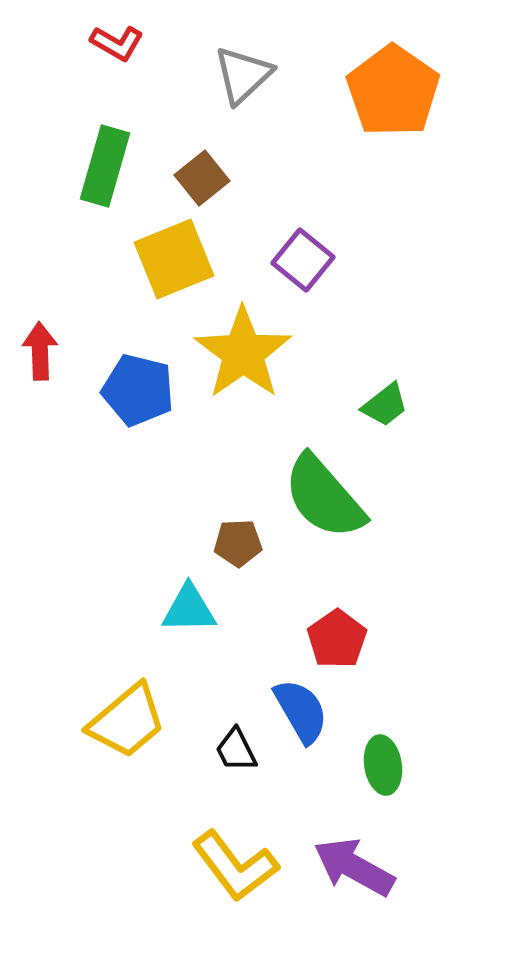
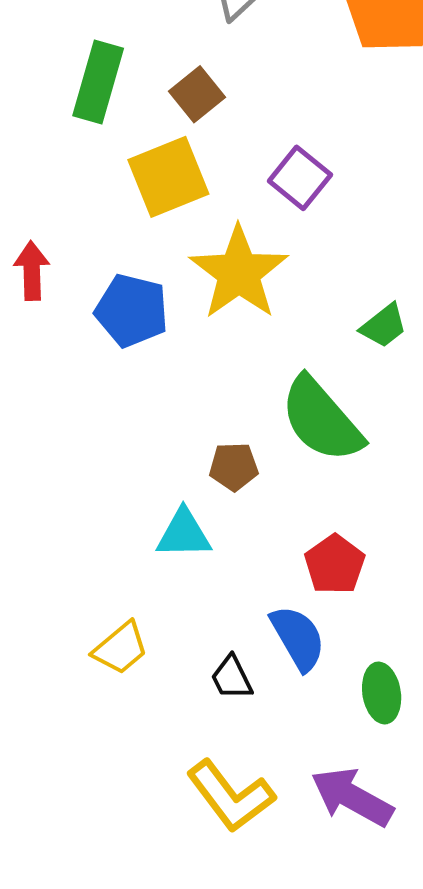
yellow trapezoid: (127, 721) -> (120, 648), size x0.7

